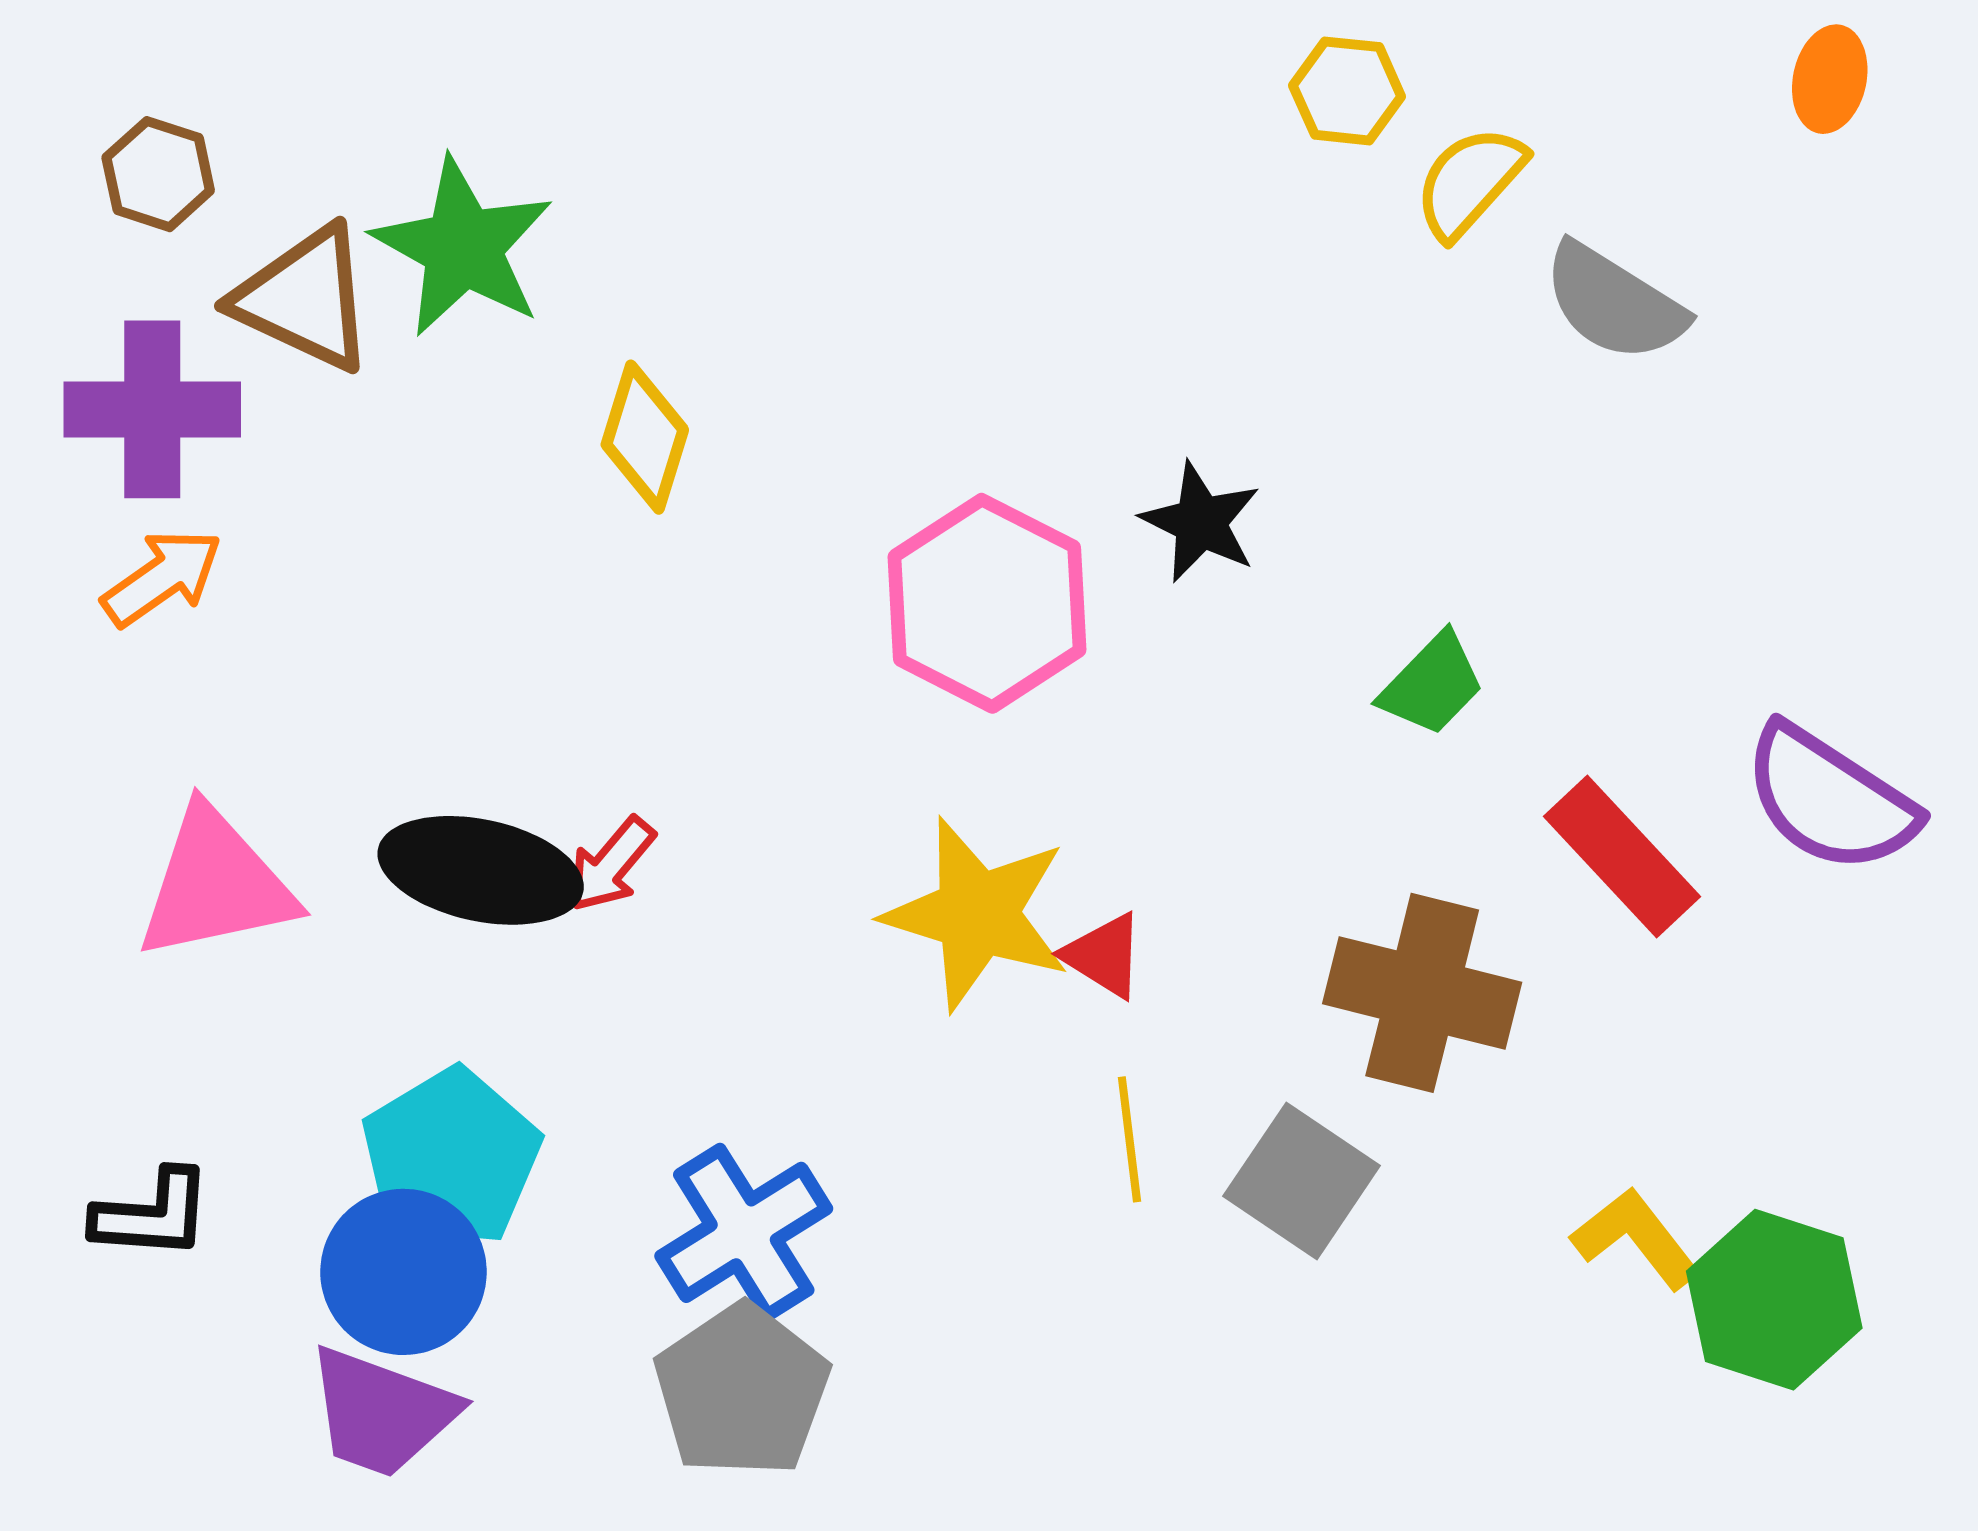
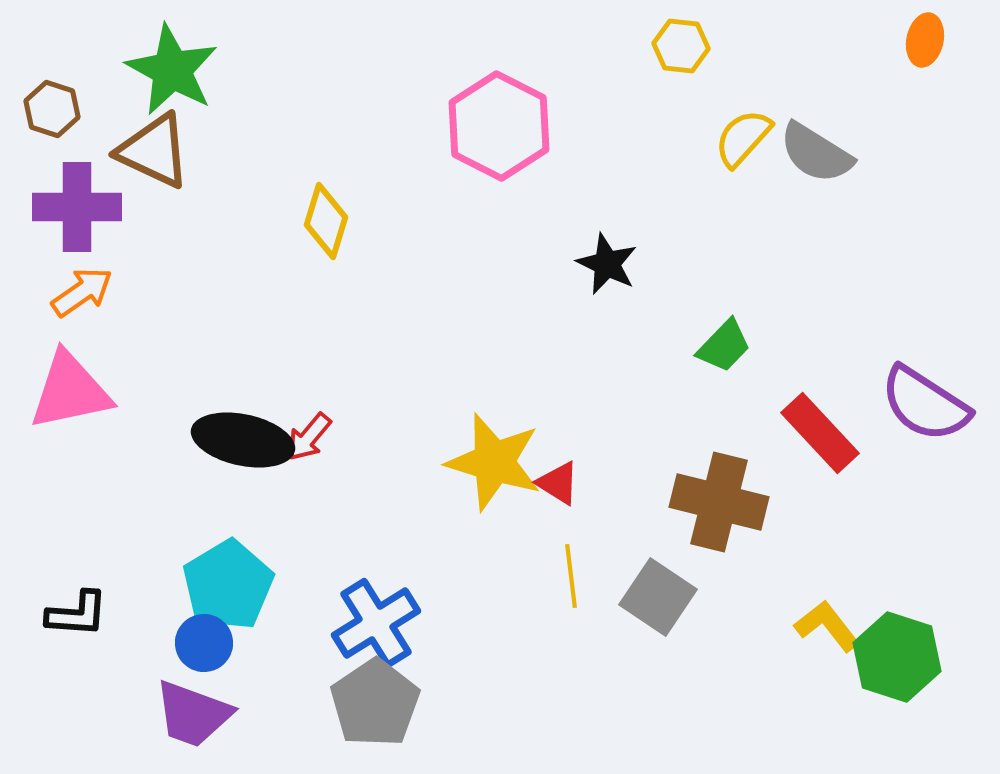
brown hexagon: (158, 174) -> (52, 109), moved
yellow semicircle: (1470, 182) -> (743, 138), moved
green star: (463, 247) -> (172, 70), moved
pink hexagon: (987, 603) -> (499, 126), moved
pink triangle: (216, 884) -> (70, 391), moved
blue circle: (403, 1272) -> (204, 643), size x0.7

